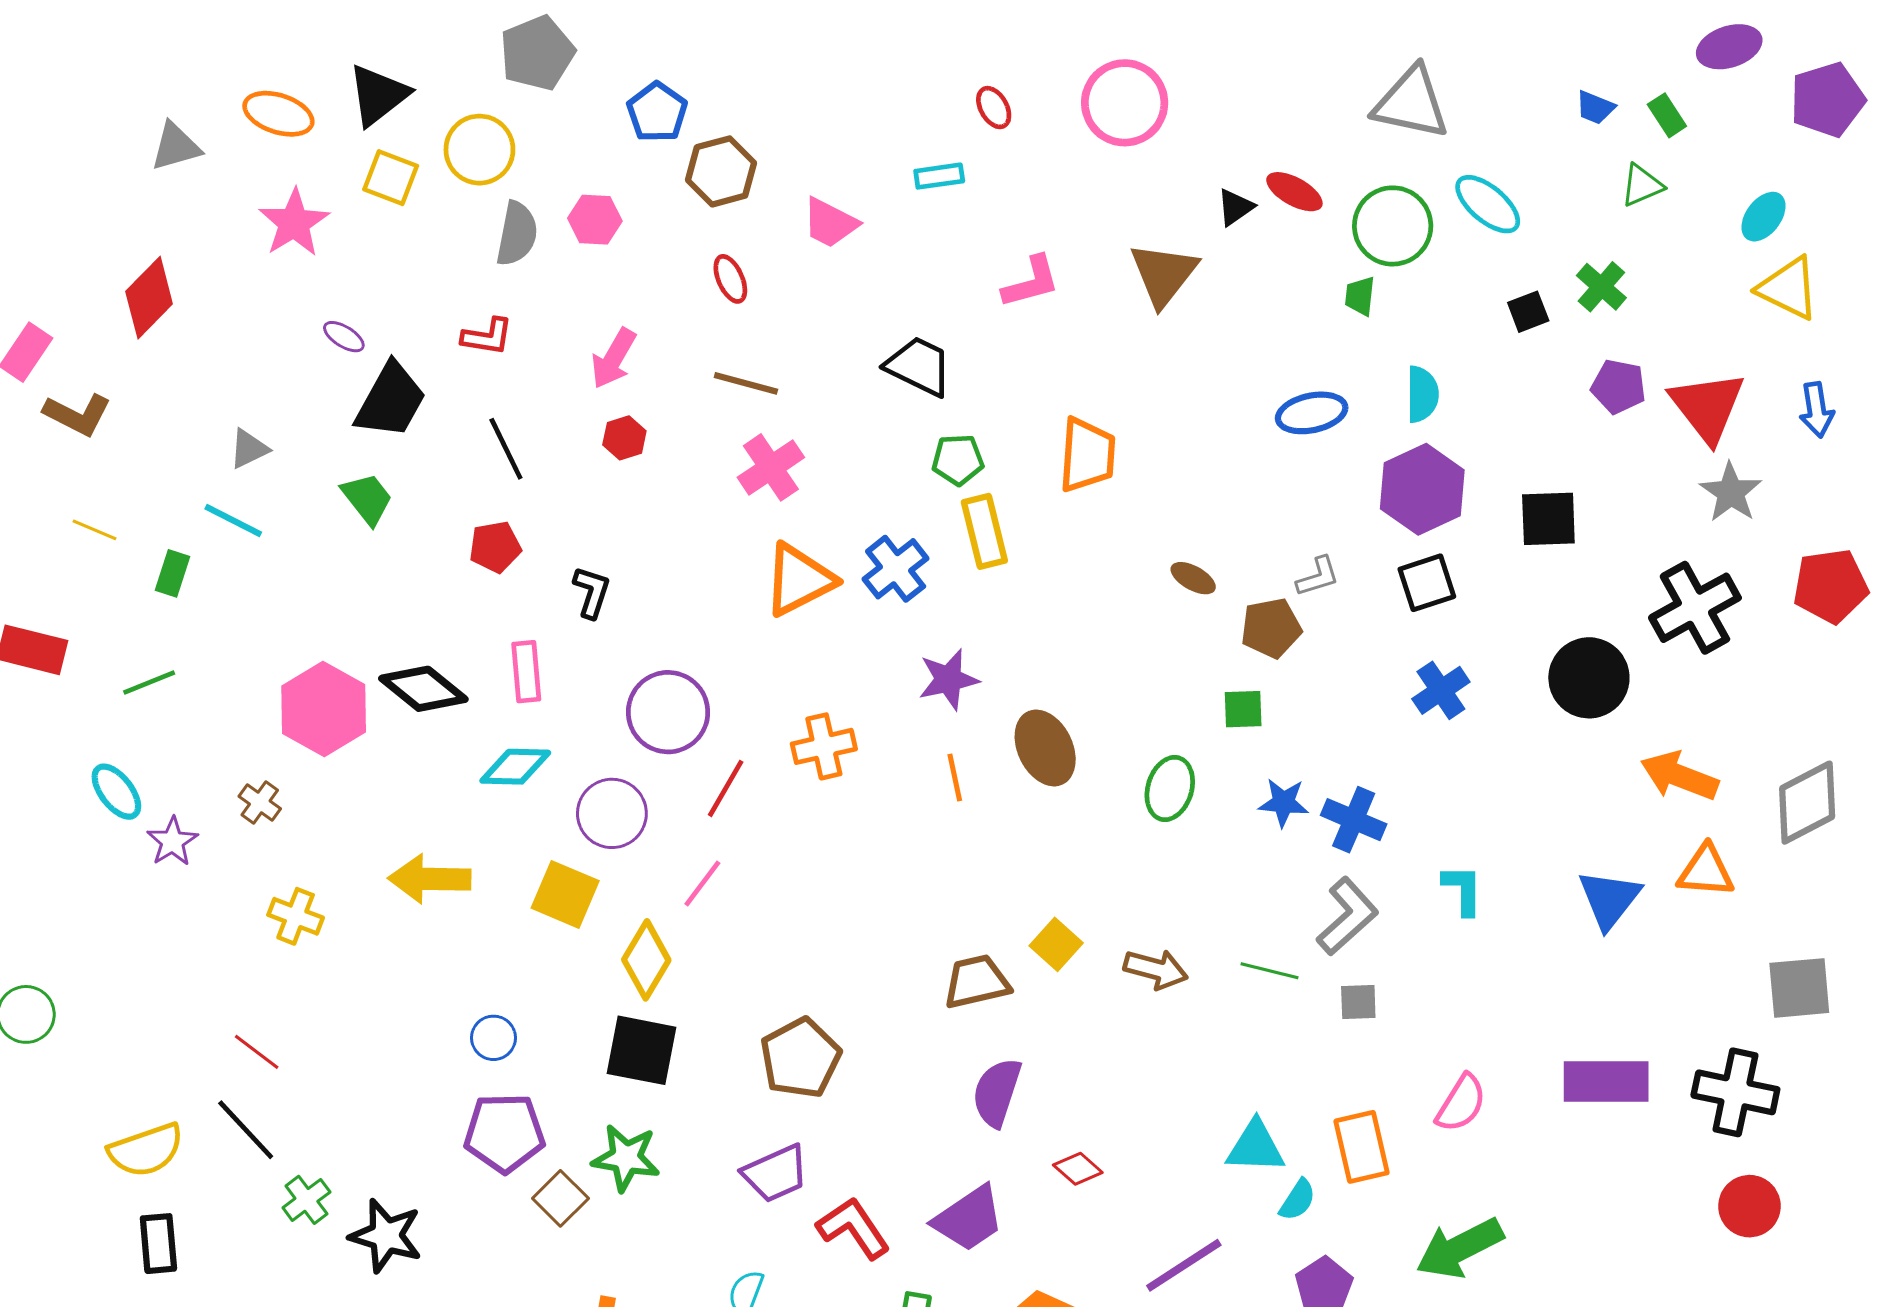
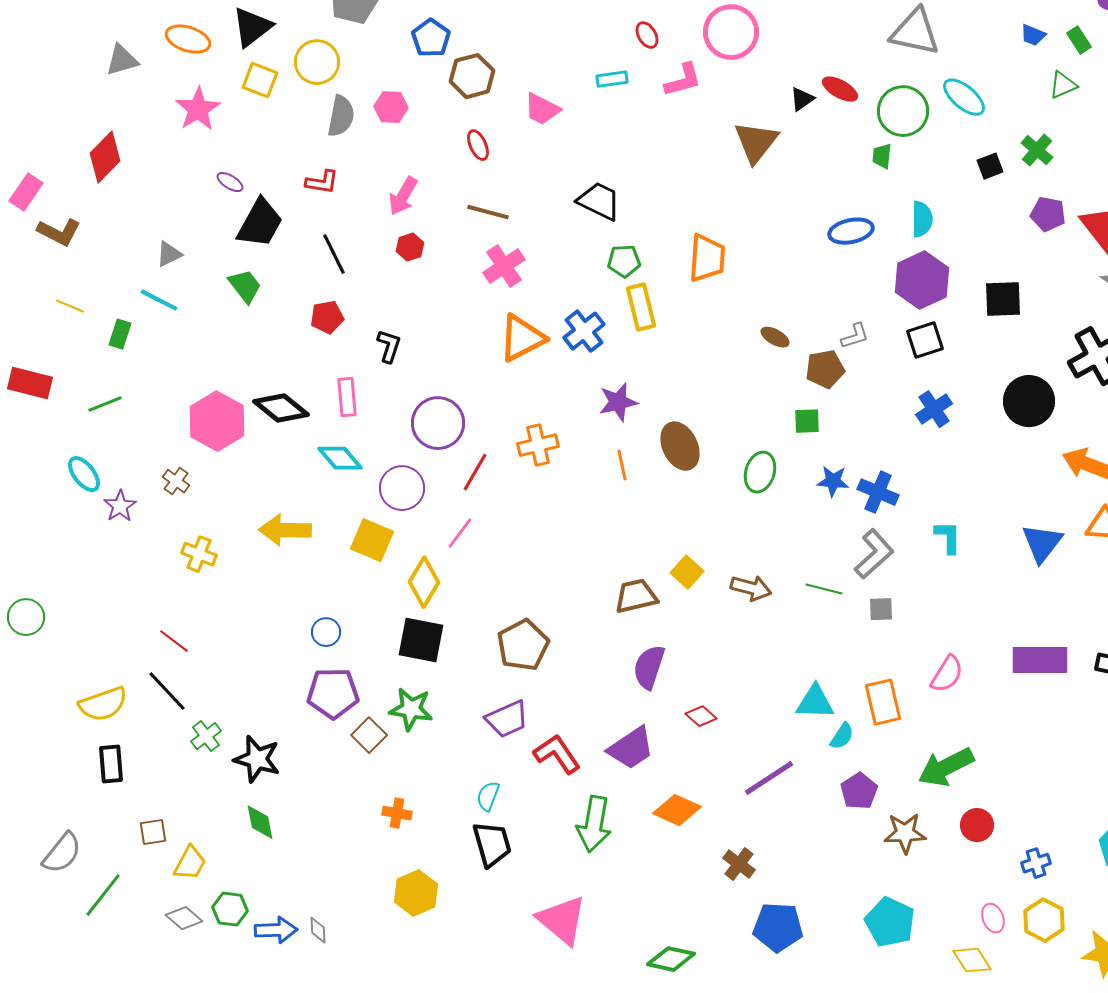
pink L-shape: (1031, 282) -> (683, 80), moved
cyan diamond: (515, 767) -> (340, 458), turned 48

